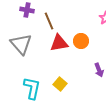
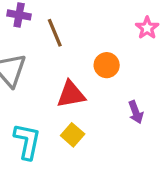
red triangle: (59, 43) -> (71, 94), moved

